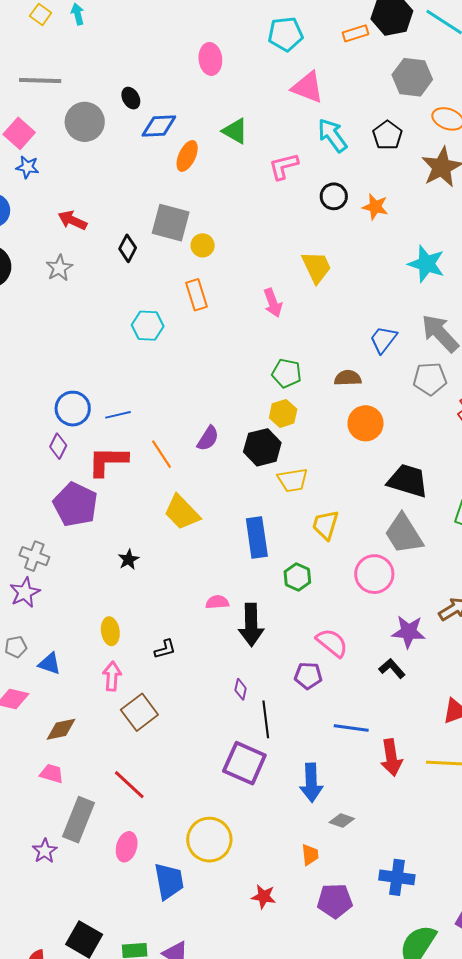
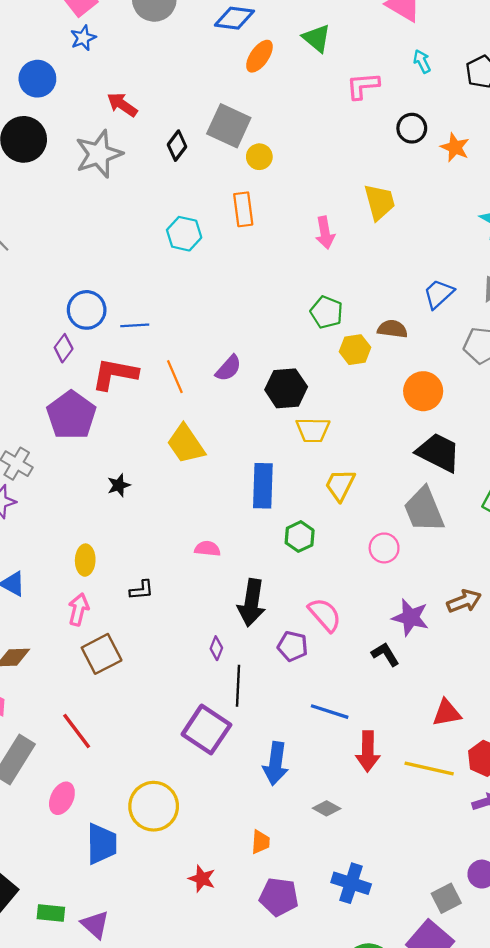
cyan arrow: (332, 135) -> (422, 61), size x0.6
blue star: (27, 167) -> (83, 38), turned 30
gray star: (59, 268) -> (99, 154), size x1.6
yellow hexagon: (283, 413) -> (355, 350), moved
orange circle: (366, 423) -> (423, 391), moved
pink circle: (374, 574) -> (384, 548), size x0.7
black arrow: (251, 625) -> (252, 603), moved
gray diamond: (342, 820) -> (327, 808), moved

